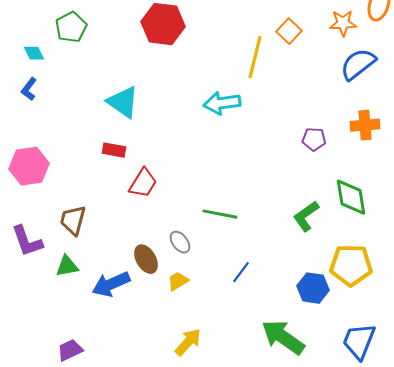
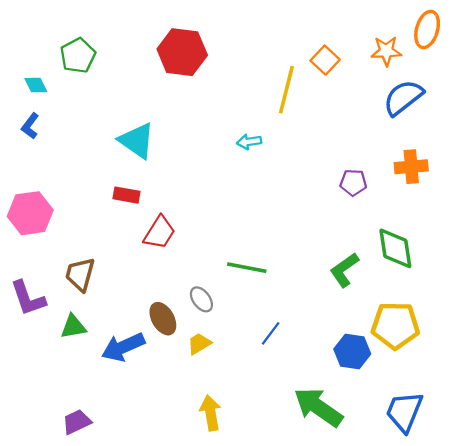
cyan arrow: (222, 103) -> (249, 142), size x0.6
yellow arrow: (188, 342) -> (210, 413), turned -52

